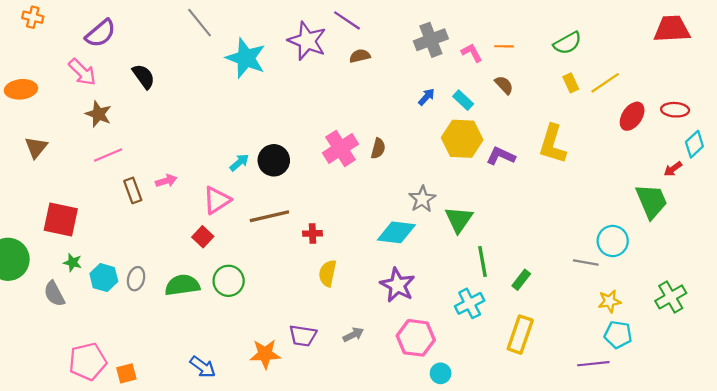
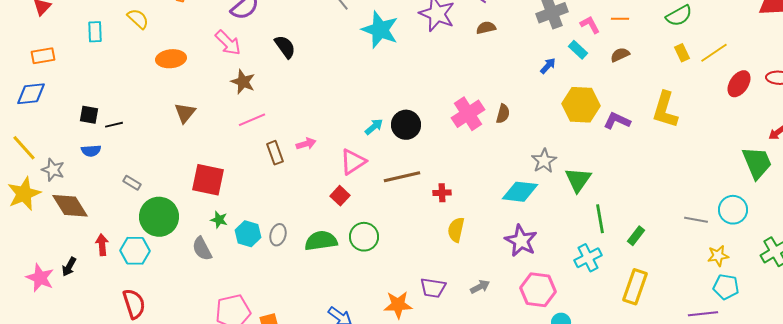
brown semicircle: (504, 85) -> (620, 55), turned -72
cyan rectangle: (463, 100) -> (578, 50), moved
cyan circle: (613, 241) -> (733, 210), moved

